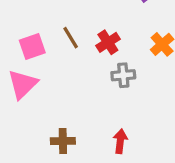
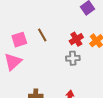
red cross: (108, 42) -> (76, 39), moved

